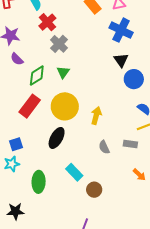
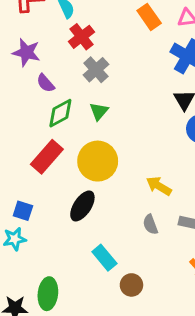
purple semicircle: (17, 59) -> (46, 83), moved
yellow arrow: (96, 116) -> (159, 186), moved, turned -78
blue square: (16, 144) -> (23, 211), turned 32
green ellipse: (39, 182) -> (48, 294), moved

